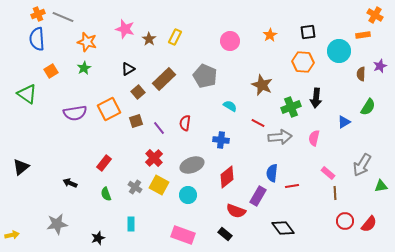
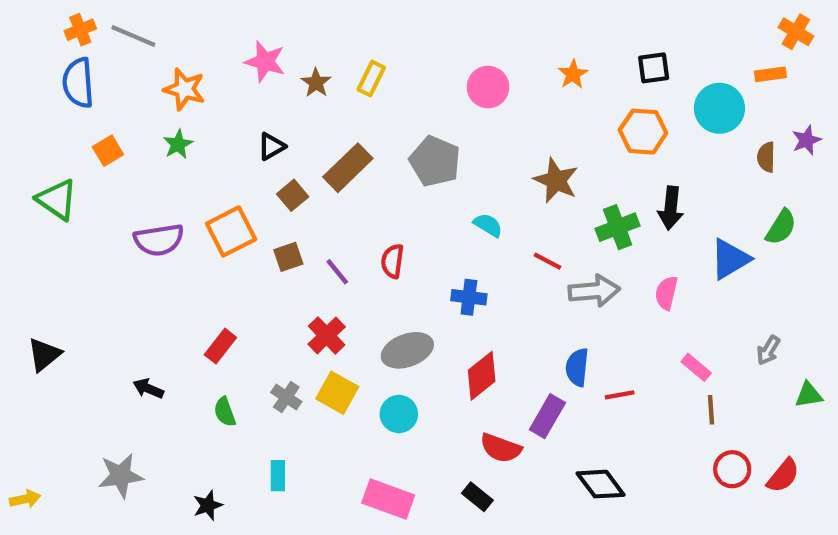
blue triangle: (344, 122) -> (730, 259), size x1.5
gray arrow: (362, 165) -> (768, 350), size x0.6

